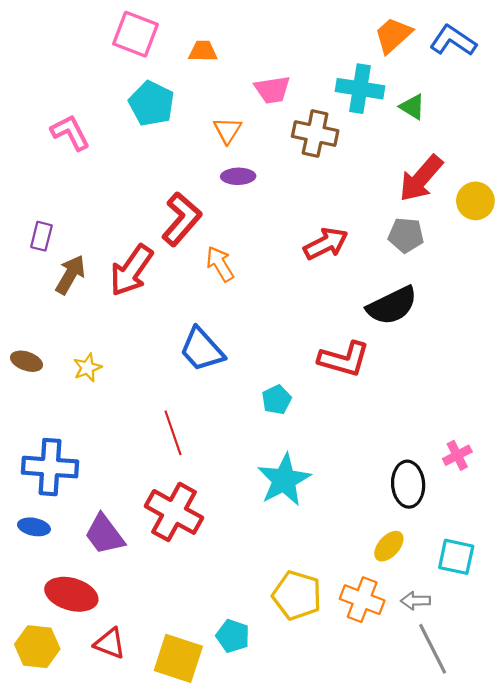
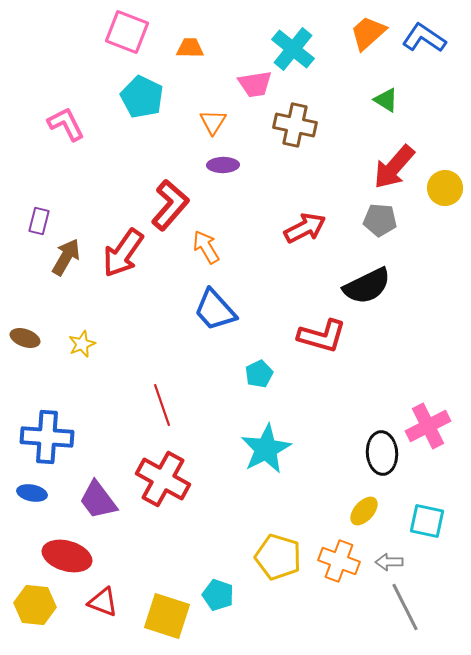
cyan cross: (360, 89) -> (293, 49), moved, turned 30
blue trapezoid: (202, 349) -> (215, 310), moved
pink cross: (457, 455) -> (428, 426), size x1.6

